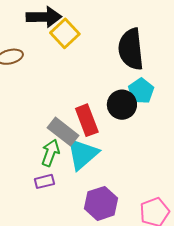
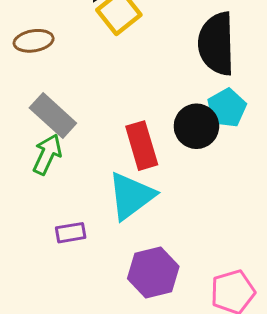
gray rectangle: (63, 132) -> (53, 115), moved
green arrow: (50, 153) -> (47, 154), moved

